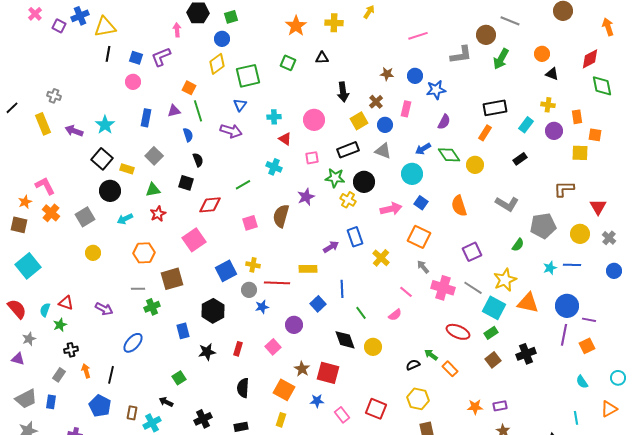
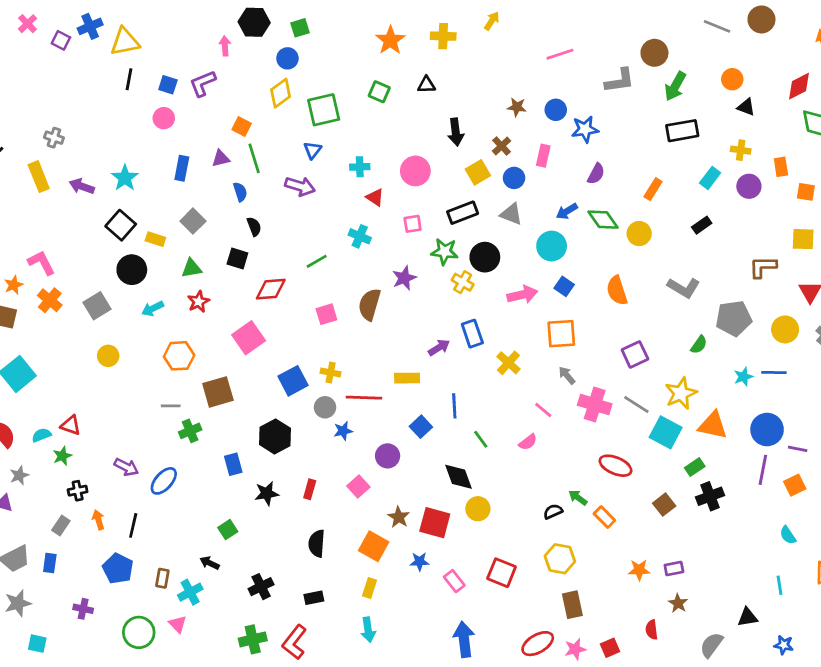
gray line: (510, 21) -> (717, 26), moved
black rectangle: (495, 108) -> (682, 131), moved
yellow square: (580, 153) -> (803, 239), moved
orange square: (419, 237) -> (561, 334), turned -30
purple arrow: (104, 309) -> (126, 467), moved
cyan semicircle: (45, 310) -> (41, 435), turned 48
green rectangle: (491, 333) -> (695, 467), moved
yellow circle: (373, 347) -> (478, 509), moved

